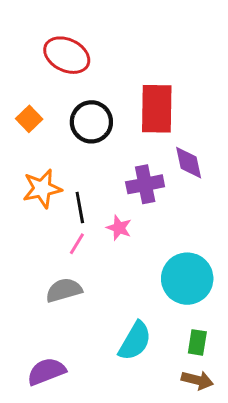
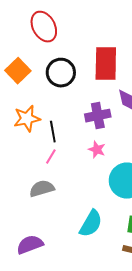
red ellipse: (67, 55) -> (44, 27), turned 36
orange square: (29, 119) -> (18, 71), size x1.4
pink star: (119, 228) -> (97, 150), moved

